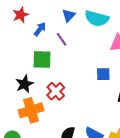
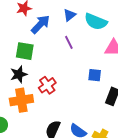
blue arrow: (40, 29) -> (40, 24), size x1.5
purple line: (62, 39) -> (69, 42), moved
green square: (42, 59) -> (25, 51), moved

